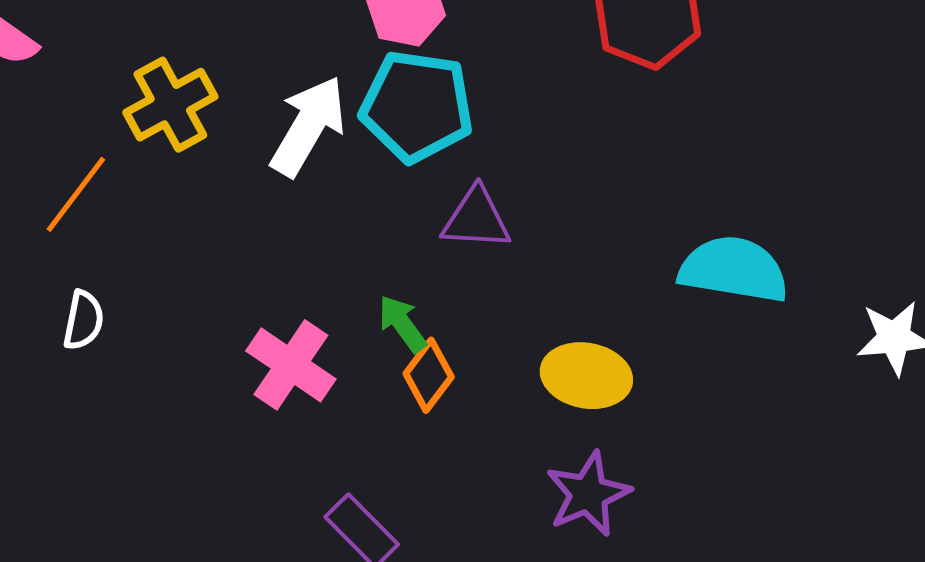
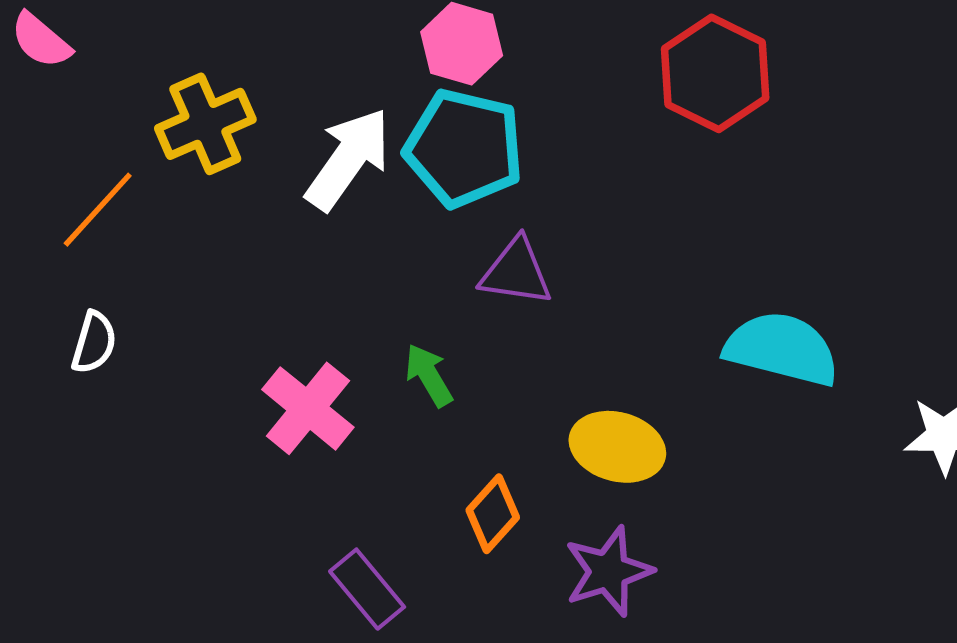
orange diamond: (429, 375) -> (493, 514), moved

